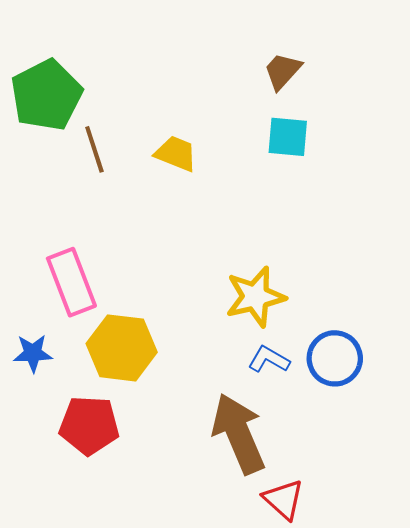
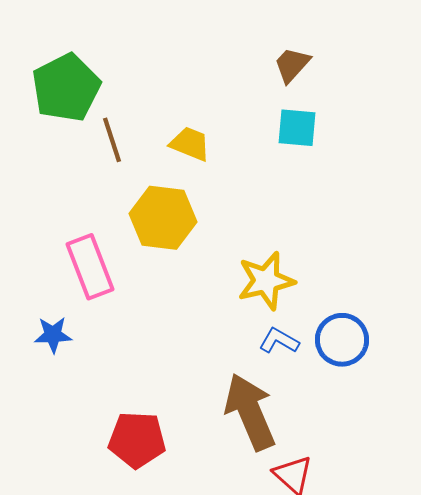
yellow hexagon: (122, 348) -> (163, 218), moved
red pentagon: (89, 425) -> (137, 440), moved

